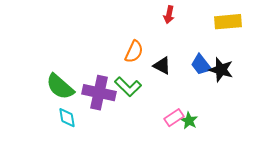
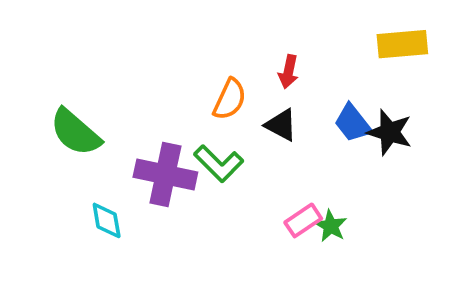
red arrow: (169, 15) -> (288, 72), moved
green semicircle: (60, 87) -> (75, 132), moved

